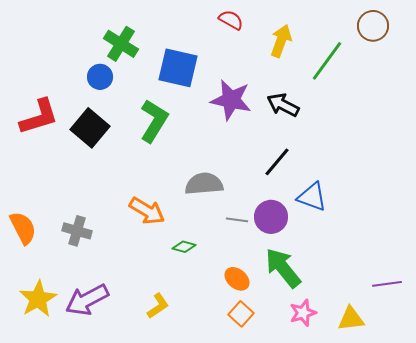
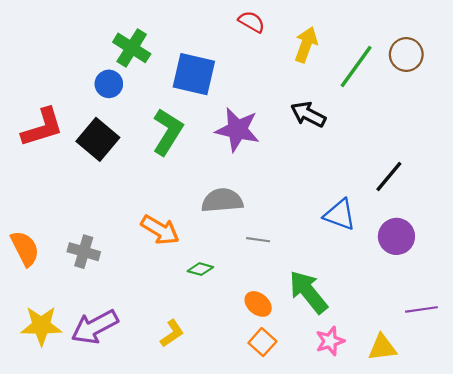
brown circle: (373, 26) -> (406, 54), moved
purple star: (231, 100) -> (237, 130), moved
black line: (277, 162) -> (389, 176), moved
purple circle: (271, 217) -> (396, 236), moved
yellow star: (38, 299) -> (41, 326), turned 30

